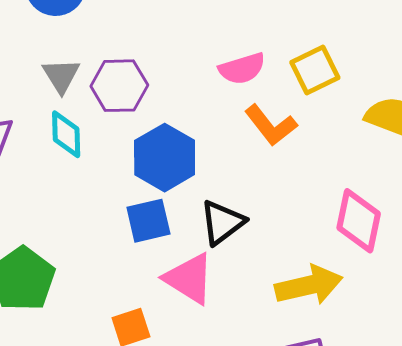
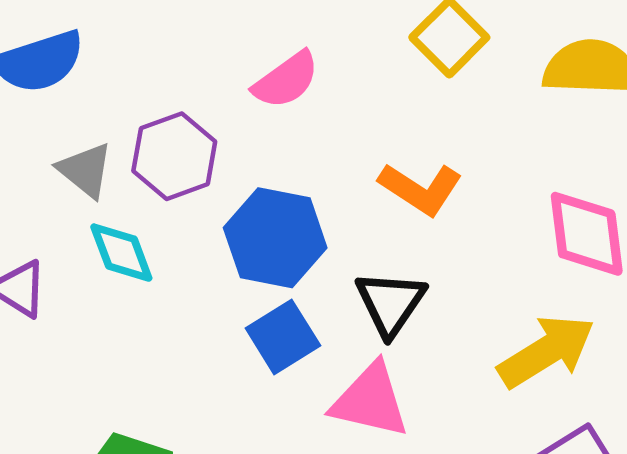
pink semicircle: (242, 69) -> (286, 80), moved
orange L-shape: (271, 125) -> (420, 189), moved

